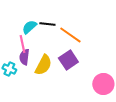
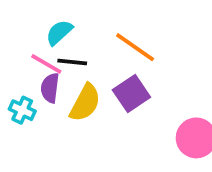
black line: (47, 24) -> (72, 62), moved
pink line: (22, 44) -> (46, 64), turned -48

